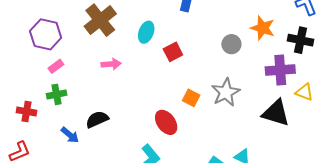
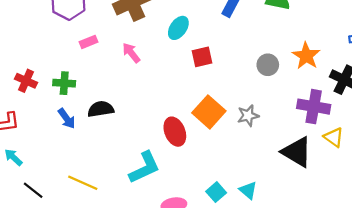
pink arrow: (111, 64) -> (131, 53), turned -138
pink rectangle: (56, 66) -> (88, 42), moved
gray star: (226, 92) -> (248, 116), size x0.7
green cross: (57, 94) -> (64, 83), moved
orange square: (191, 98) -> (209, 112), size x1.6

